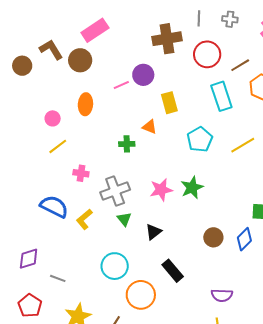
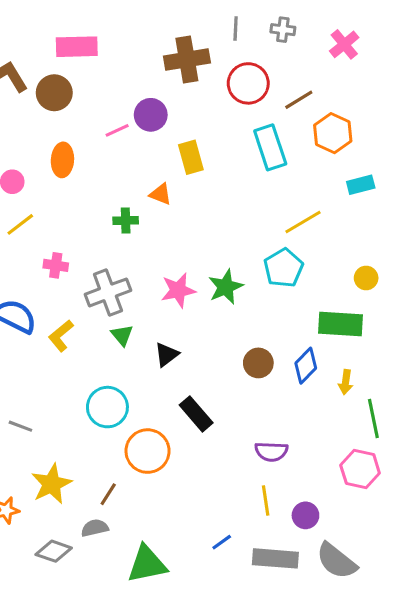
pink rectangle: (95, 30) -> (77, 47), turned 32
cyan pentagon: (200, 139) -> (283, 268), moved

